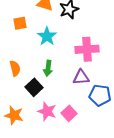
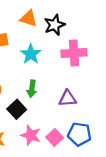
pink cross: (87, 49) -> (74, 53), moved
blue pentagon: (100, 95) -> (79, 134), moved

